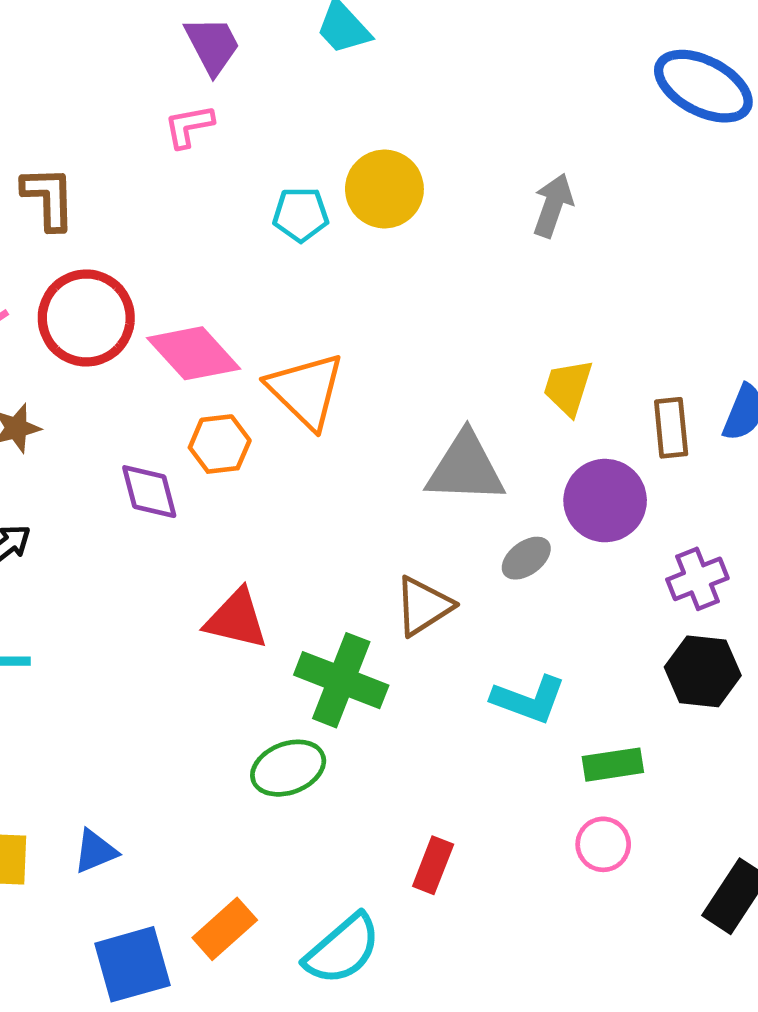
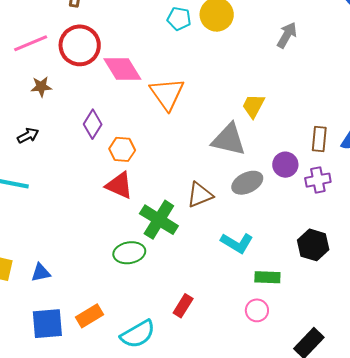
yellow trapezoid: (568, 388) -> (253, 106), moved
orange hexagon: (220, 444) -> (122, 149), moved
purple diamond: (149, 492) -> (93, 124), turned 36
purple circle: (605, 501) -> (285, 165), size x0.7
gray ellipse: (526, 558) -> (247, 183), size x1.4
purple cross: (697, 579) -> (318, 180), moved

